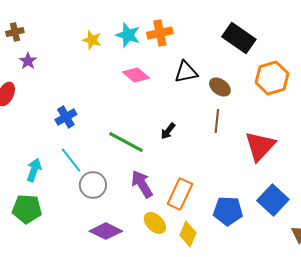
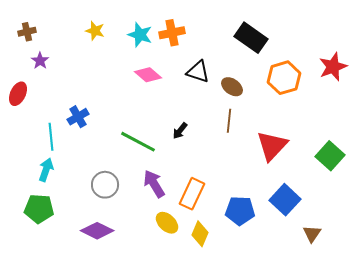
yellow star: (92, 40) -> (95, 31), moved
black triangle: (186, 72) -> (198, 72), turned 30
cyan line: (71, 160) -> (51, 137), moved, turned 32
purple diamond: (106, 231) -> (97, 231), moved

